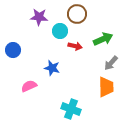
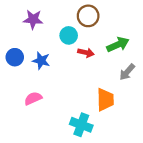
purple star: (39, 17) -> (33, 19), moved
blue star: (52, 68) -> (41, 61), moved
orange trapezoid: (106, 87) -> (105, 100), moved

